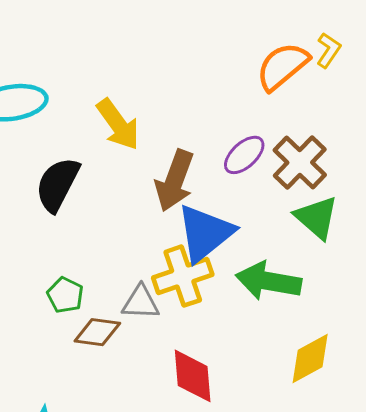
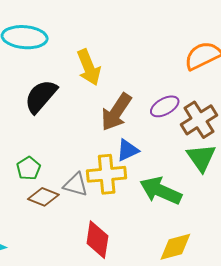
blue triangle: (205, 233) -> (128, 150), size x0.6

